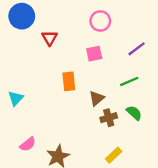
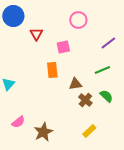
pink square: (94, 54) -> (63, 47), moved
brown triangle: (97, 98) -> (75, 84), turned 32
brown cross: (109, 118) -> (85, 100), turned -32

